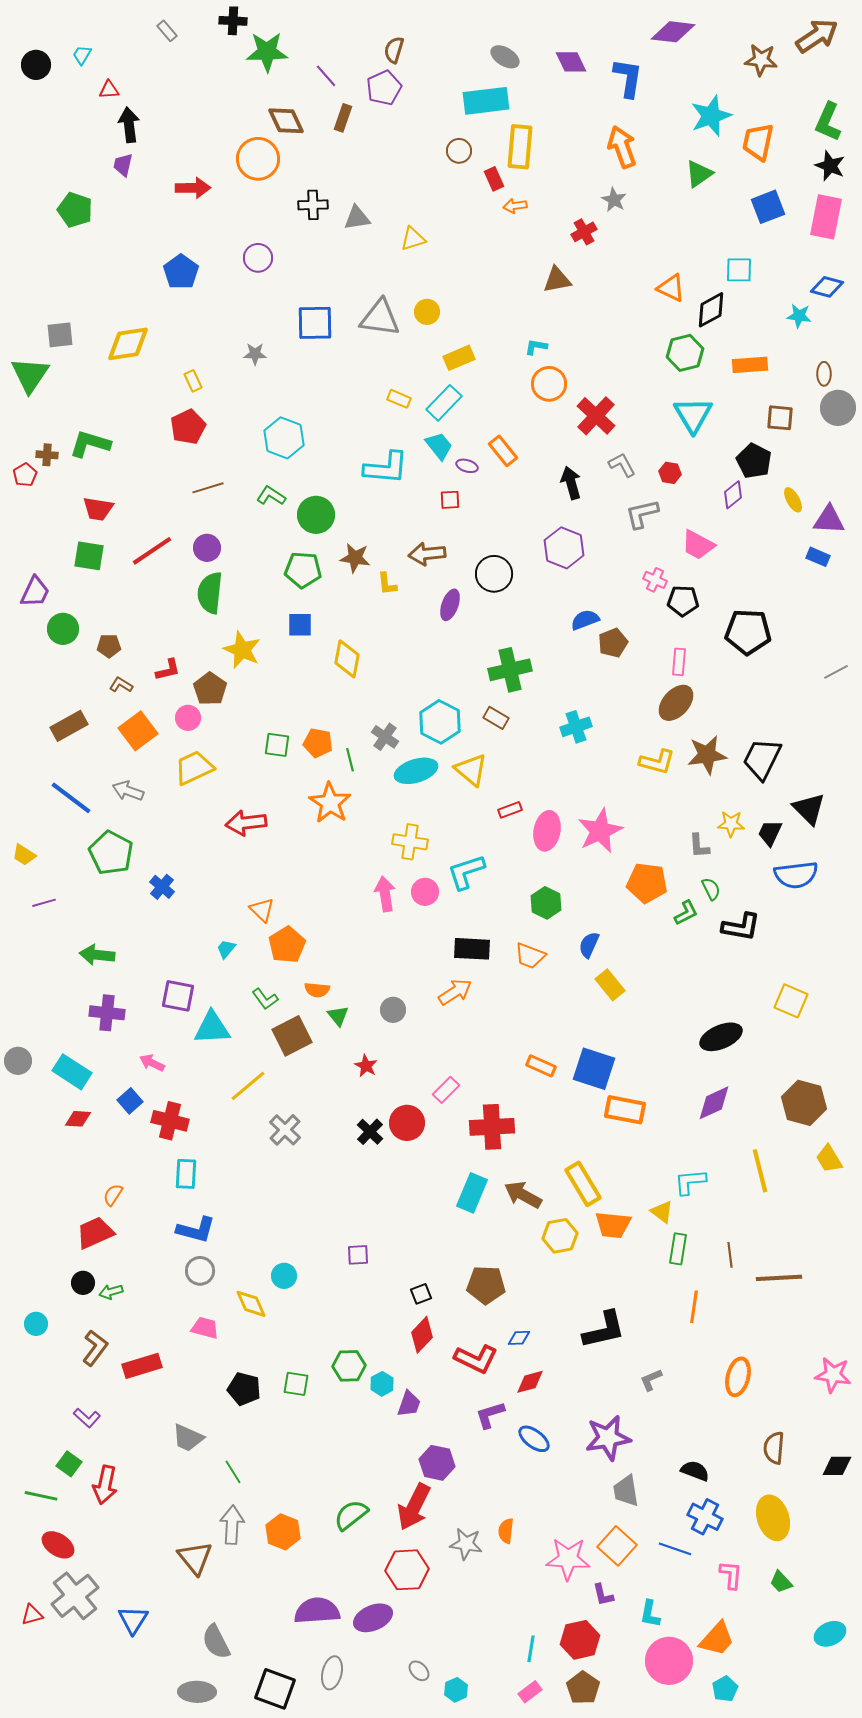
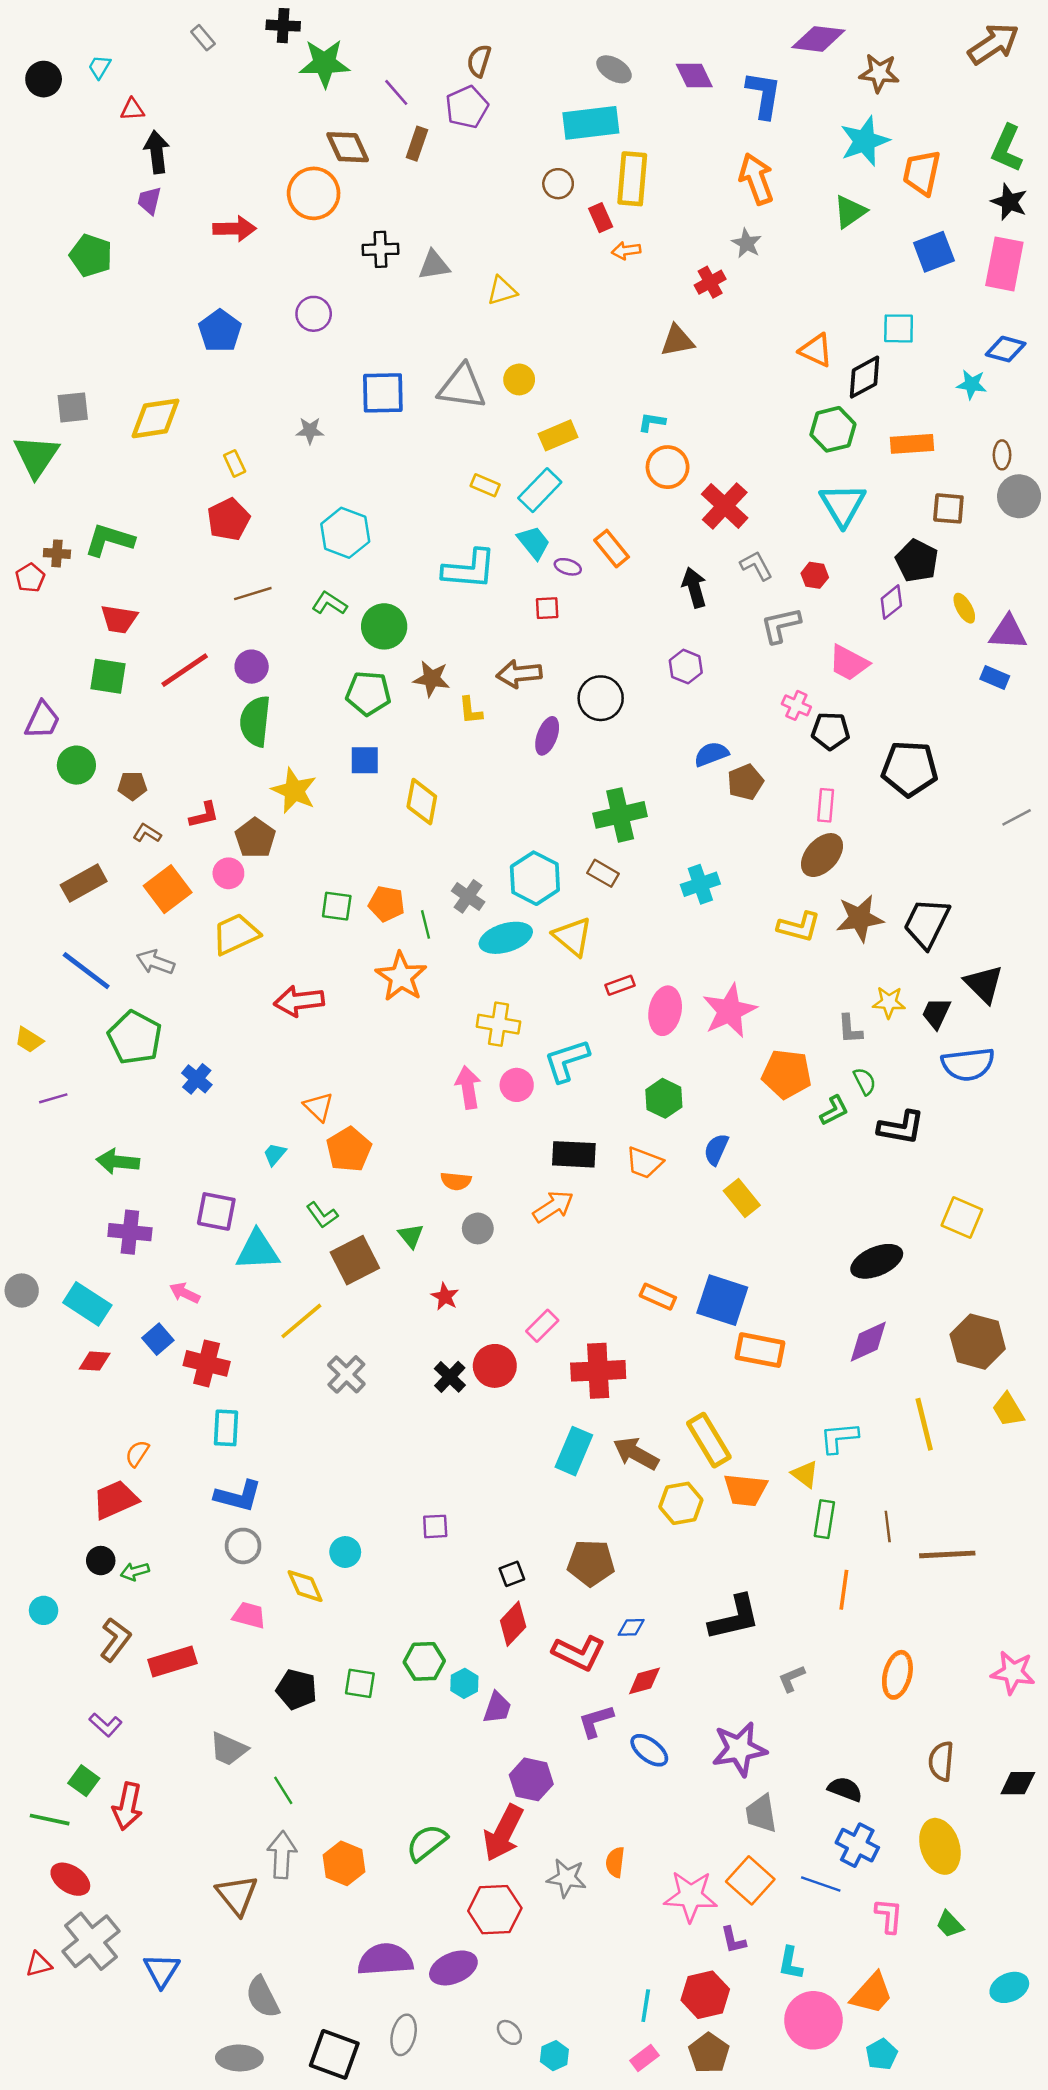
brown star: (761, 60) -> (879, 73), moved
purple hexagon: (564, 548) -> (686, 667), size x0.7
orange semicircle: (317, 990) -> (456, 1181), moved

